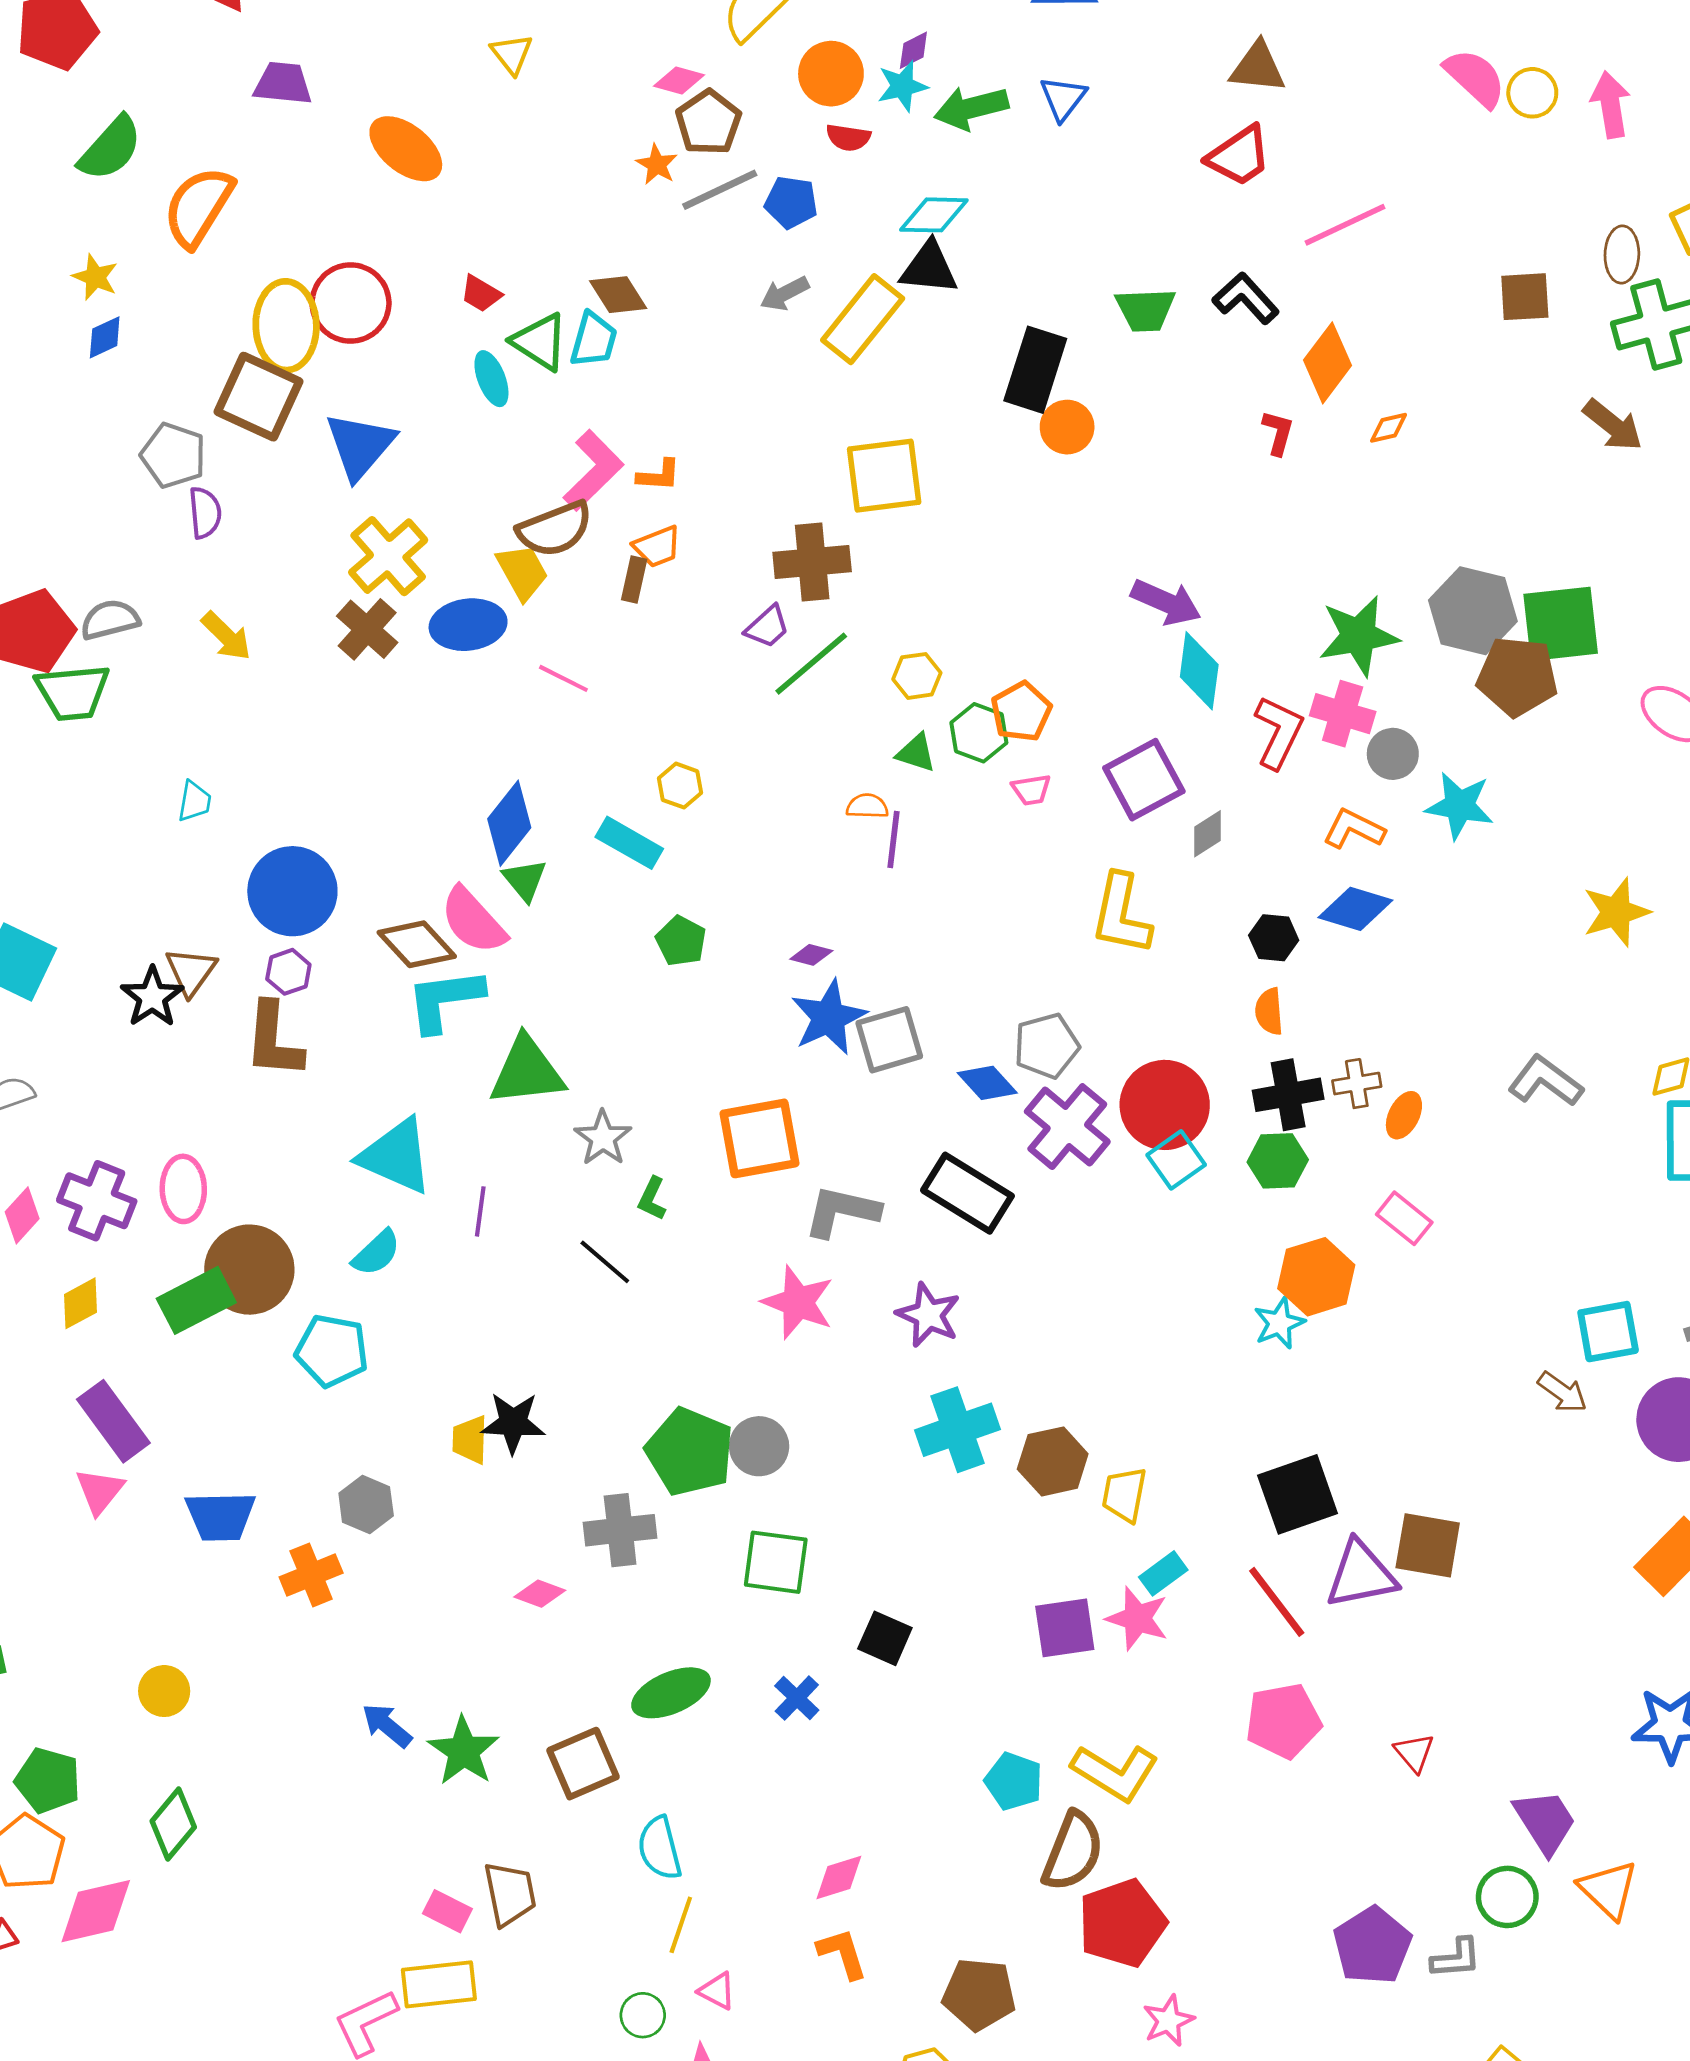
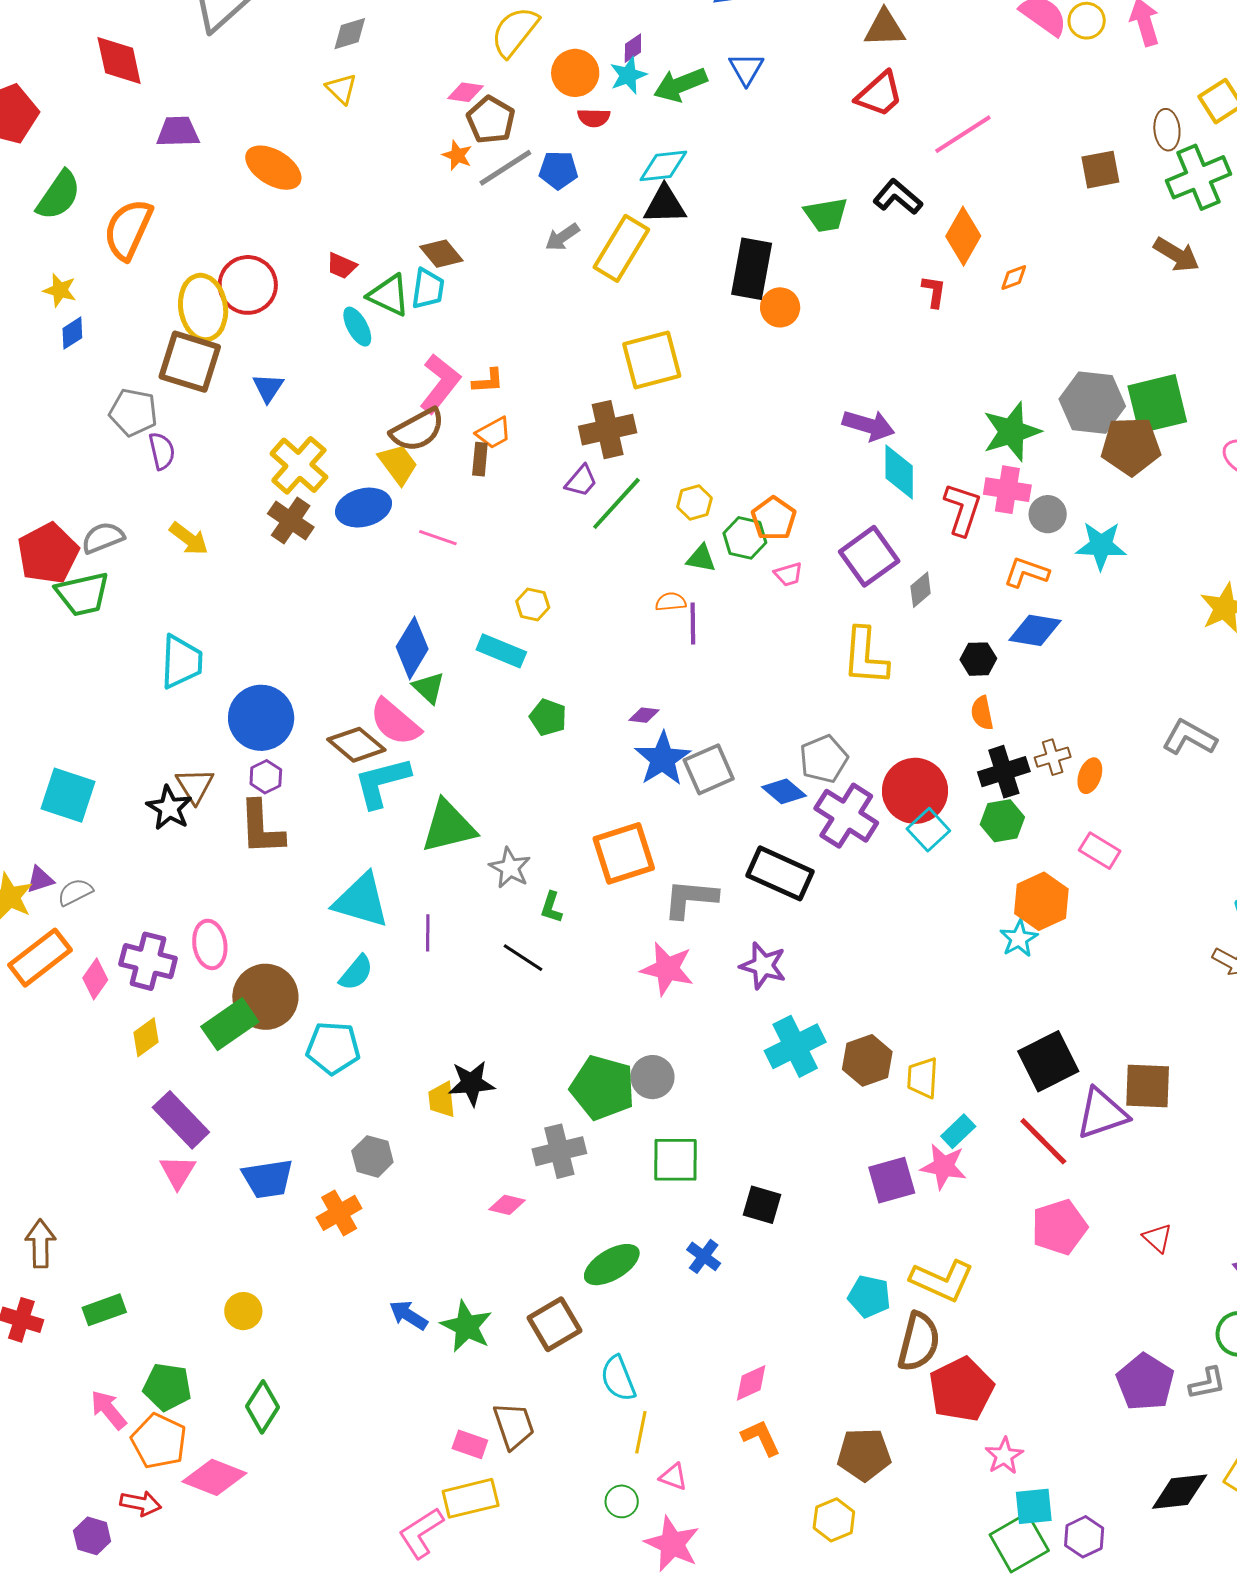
blue triangle: (360, 446) -> (268, 388), size x0.6
cyan trapezoid: (194, 801) -> (181, 662), size x1.8
pink diamond: (96, 1911) -> (214, 1477), turned 42

